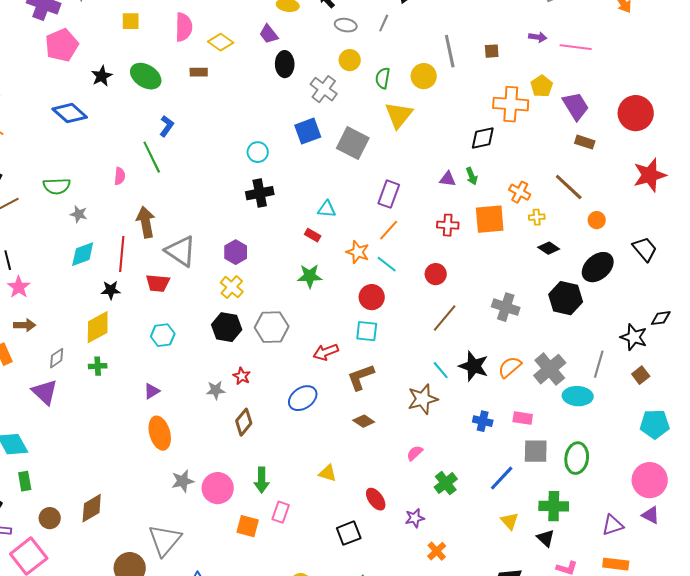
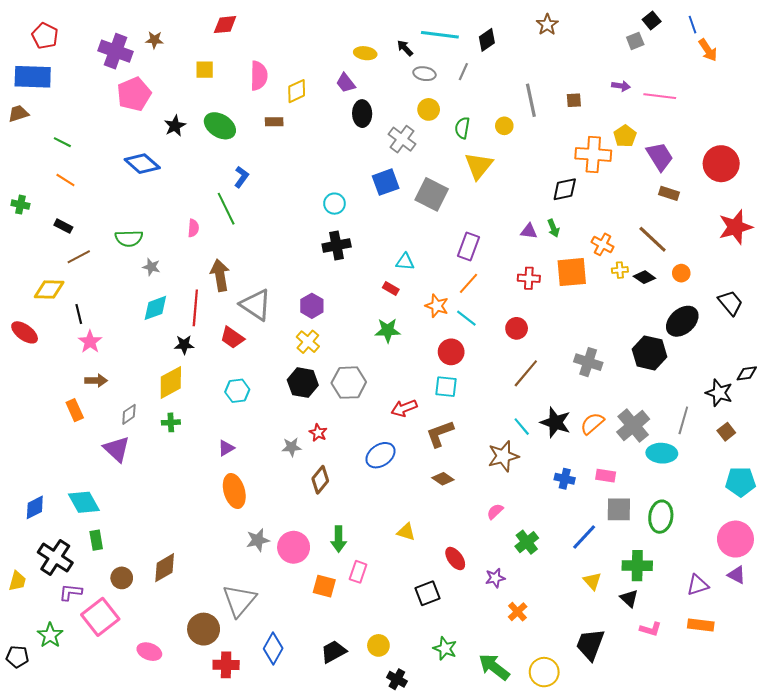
yellow diamond: (221, 42) -> (297, 91), turned -60
yellow circle: (424, 76) -> (504, 126), size x0.7
black diamond: (549, 248) -> (644, 277), moved
red trapezoid: (158, 283) -> (232, 338), turned 30

